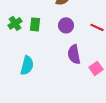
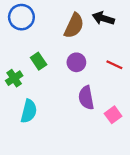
green cross: (15, 23) -> (14, 78), moved
green rectangle: (35, 24) -> (39, 61), turned -40

